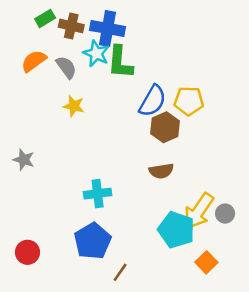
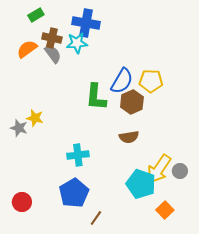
brown cross: (71, 26) -> (52, 38), moved
cyan star: (96, 53) -> (77, 43), turned -30
green L-shape: (120, 62) -> (96, 97), moved
yellow star: (74, 106) -> (35, 118), moved

